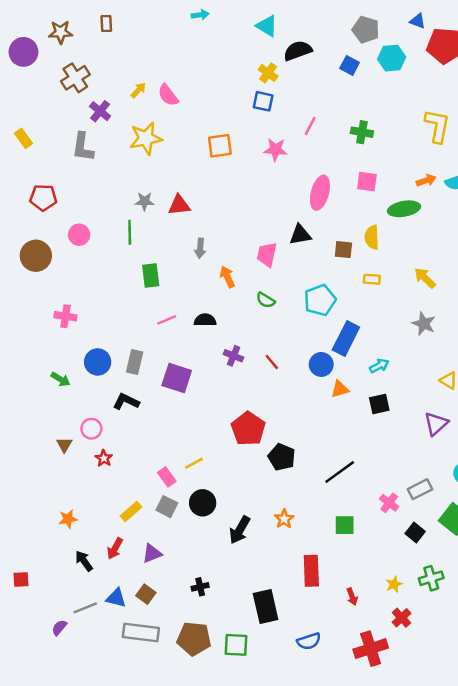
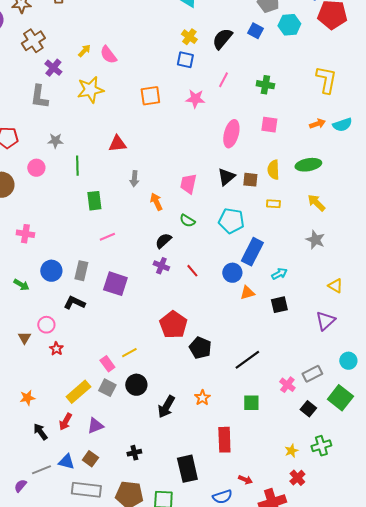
black semicircle: (298, 51) -> (222, 39), moved, turned -30
gray star: (145, 201) -> (55, 141), moved
green ellipse: (404, 209) -> (308, 165), moved
black triangle: (300, 235) -> (226, 177), moved, turned -30
cyan pentagon: (320, 300) -> (231, 221), turned 30
black semicircle: (205, 320) -> (163, 241), moved, turned -42
yellow rectangle: (131, 511) -> (78, 392), size x1.4
red arrow: (352, 597) -> (245, 480), moved, turned -48

